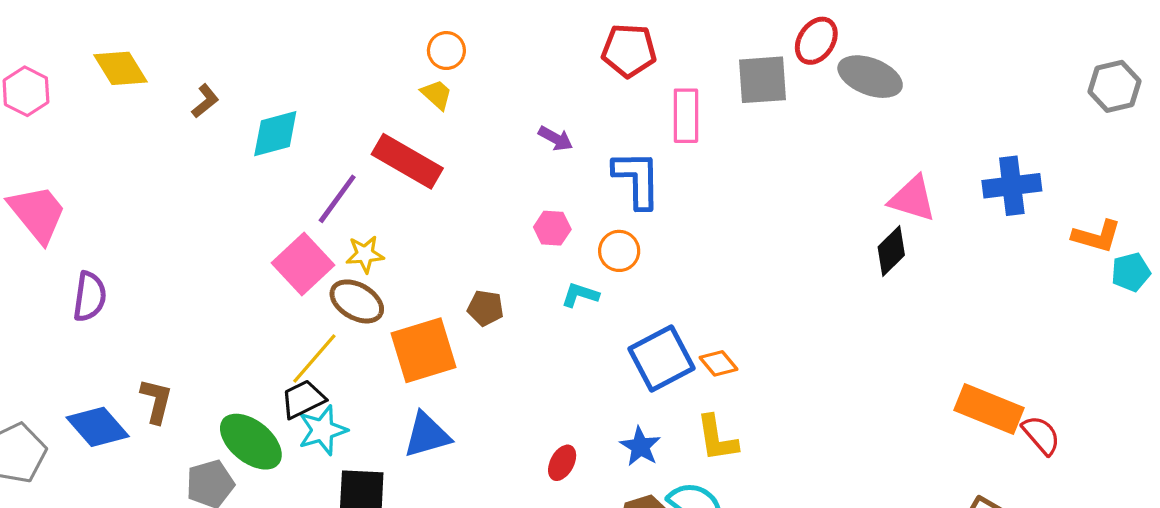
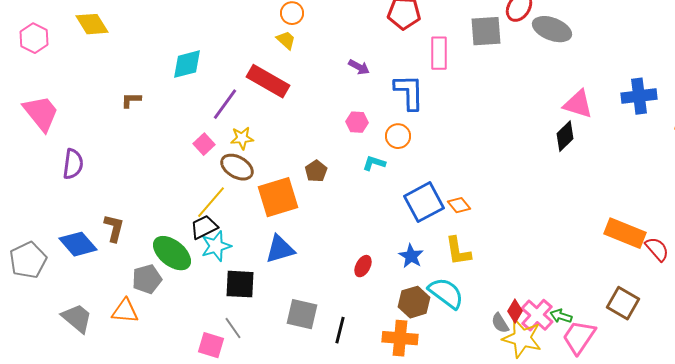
brown L-shape: (205, 101) -> (131, 100), moved, turned -140
pink square: (303, 264) -> (204, 144), size x0.6
brown pentagon: (486, 308) -> (316, 171), turned 30

